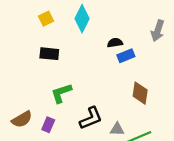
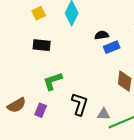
black L-shape: (91, 118) -> (80, 104), turned -50

